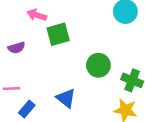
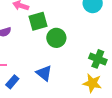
green circle: (98, 65) -> (56, 38), moved

